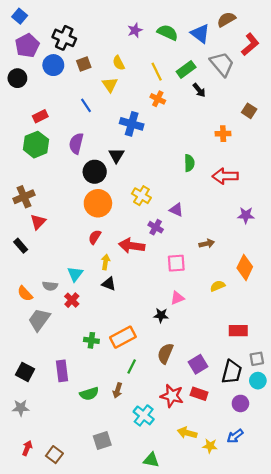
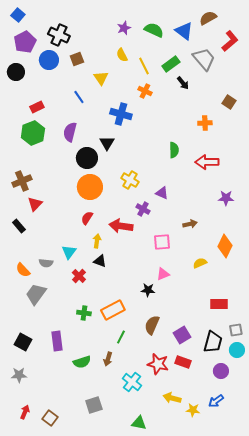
yellow semicircle: (119, 63) -> (122, 55), moved
red cross: (72, 300) -> (79, 276), moved

